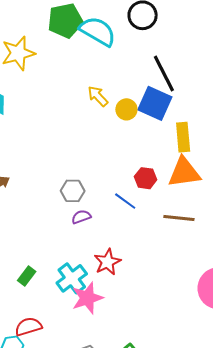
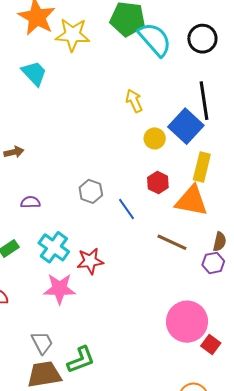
yellow circle: (126, 109) -> (155, 138), moved
red hexagon: (146, 178) -> (158, 183), moved
gray hexagon: (73, 191) -> (91, 191), moved
purple semicircle: (81, 217) -> (30, 202), moved
cyan cross: (72, 278) -> (54, 247), moved, turned -36

